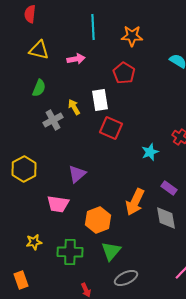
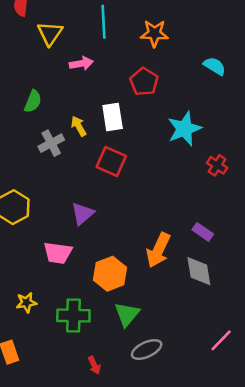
yellow triangle: (39, 50) -> (50, 33), moved, turned 50
red square: (111, 128) -> (111, 161), moved
cyan star: (150, 152) -> (184, 129), moved, size x1.5

